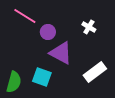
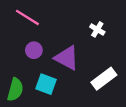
purple circle: (48, 32) -> (34, 50), moved

